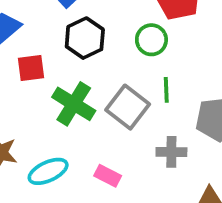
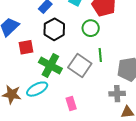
gray cross: (171, 152) -> (117, 94), moved
cyan ellipse: (48, 171) -> (37, 89), moved
pink rectangle: (108, 176) -> (71, 104), turned 48

